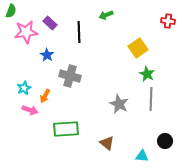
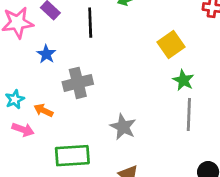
gray cross: (70, 76) -> (78, 83), turned -30
orange arrow: (45, 96) -> (44, 110), turned 88
gray star: (119, 104) -> (123, 127), moved

